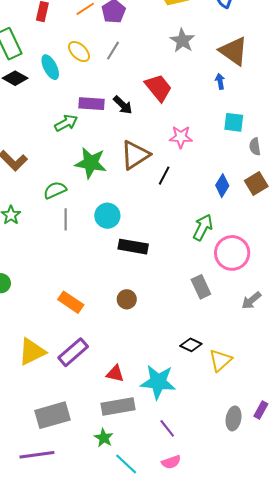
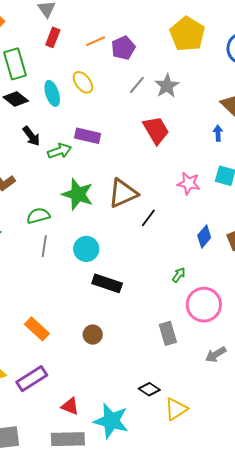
gray star: (182, 40) -> (167, 86), moved
gray line: (113, 51) -> (137, 85), moved
black arrow: (123, 105) -> (31, 136), moved
pink star: (181, 137) -> (189, 183), moved
green arrow: (203, 227) -> (179, 275), size x0.6

